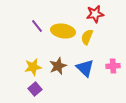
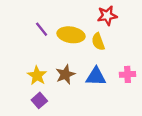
yellow semicircle: (87, 37) -> (98, 42), turned -42
yellow star: (33, 67) -> (37, 76), turned -30
blue triangle: (85, 68) -> (96, 77), turned -42

